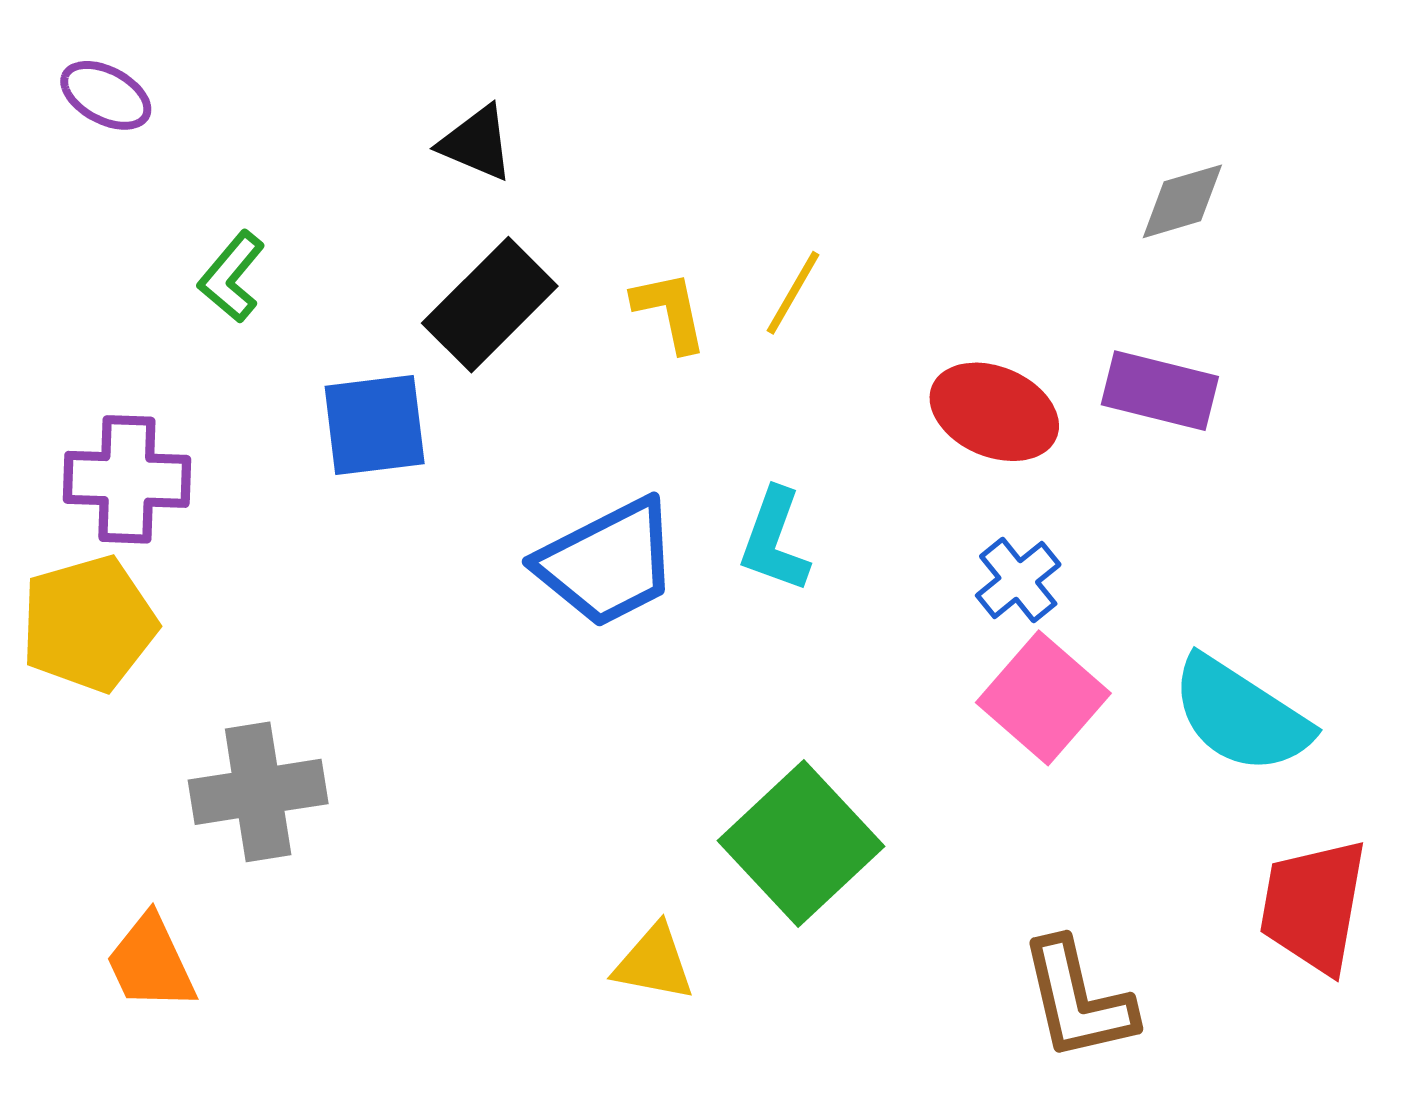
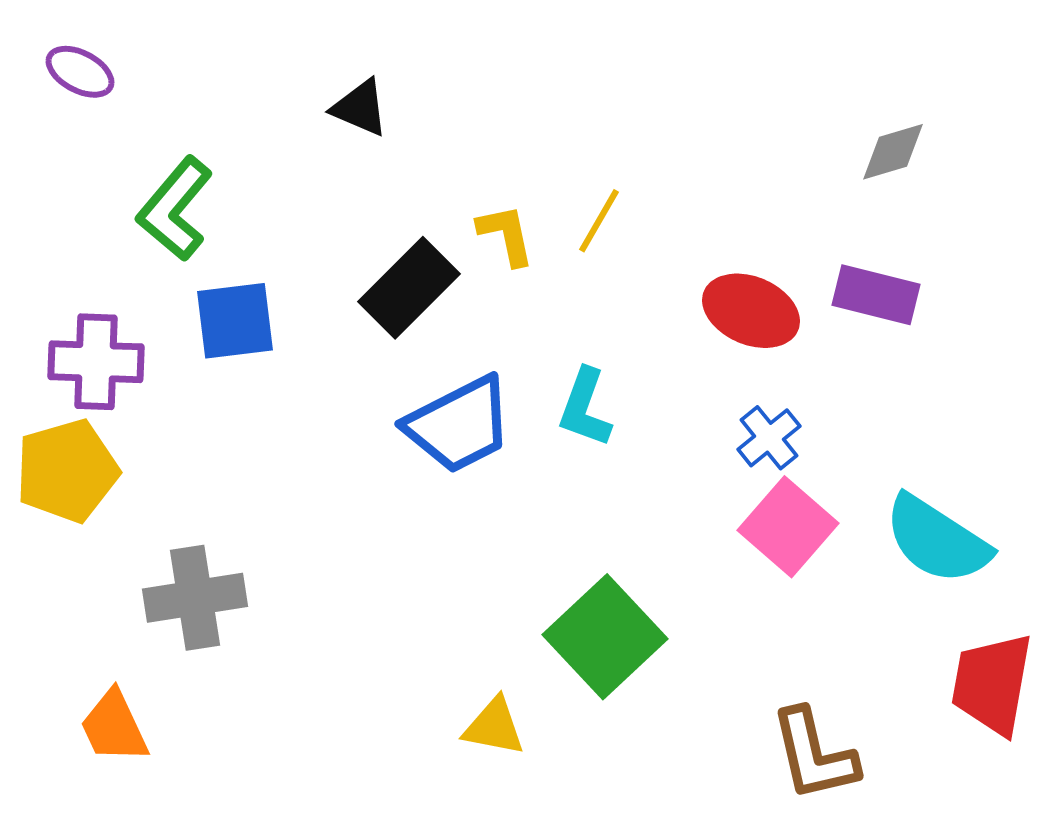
green L-shape: (232, 277) -> (175, 209), size x1.5
black rectangle: (490, 305) -> (409, 288), moved
blue square: (375, 425) -> (235, 321), moved

